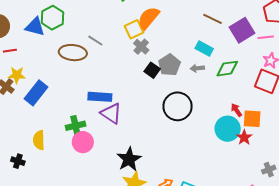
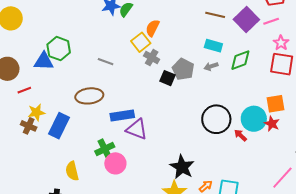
orange semicircle: (148, 18) -> (152, 28), size x0.7
brown ellipse: (73, 53) -> (89, 96), moved
black circle: (178, 106) -> (216, 119), moved
red arrow: (236, 110) -> (240, 135), moved
black star: (129, 159) -> (182, 167), moved

